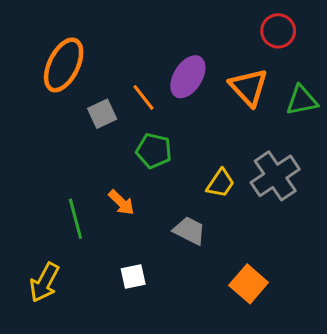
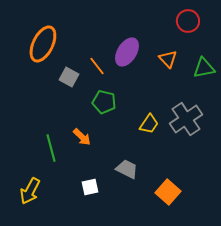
orange triangle: (249, 87) -> (168, 59), size x0.7
gray square: (102, 114) -> (69, 77), turned -36
gray trapezoid: (189, 231) -> (127, 169), moved

